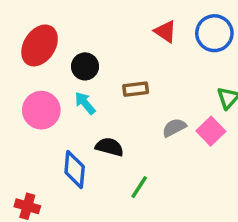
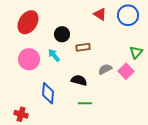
black circle: (85, 66) -> (62, 34), moved
black semicircle: (109, 147) -> (79, 80), moved
green line: (139, 187) -> (85, 103), turned 56

